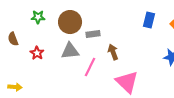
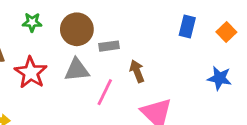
red star: (37, 53) -> (31, 73), size x1.6

